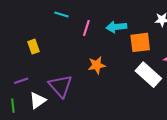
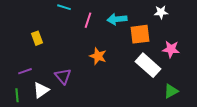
orange star: (97, 65) -> (98, 56), turned 30
purple triangle: (60, 86) -> (63, 76), size x0.7

